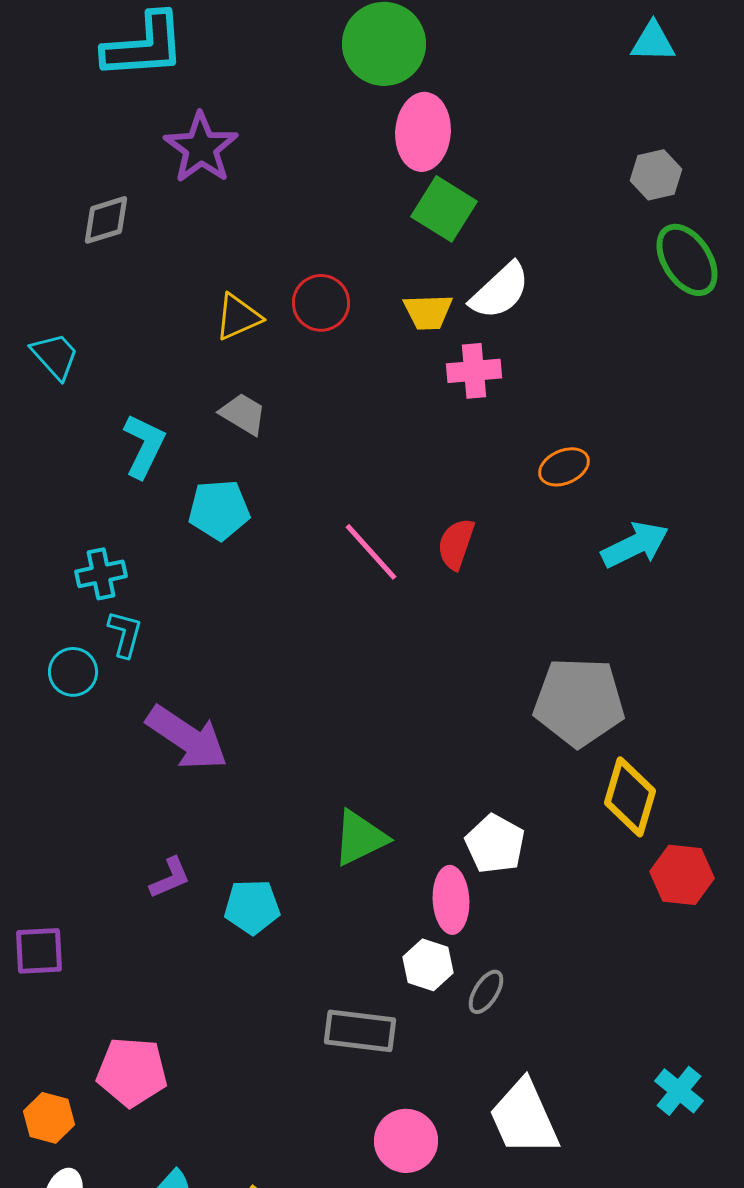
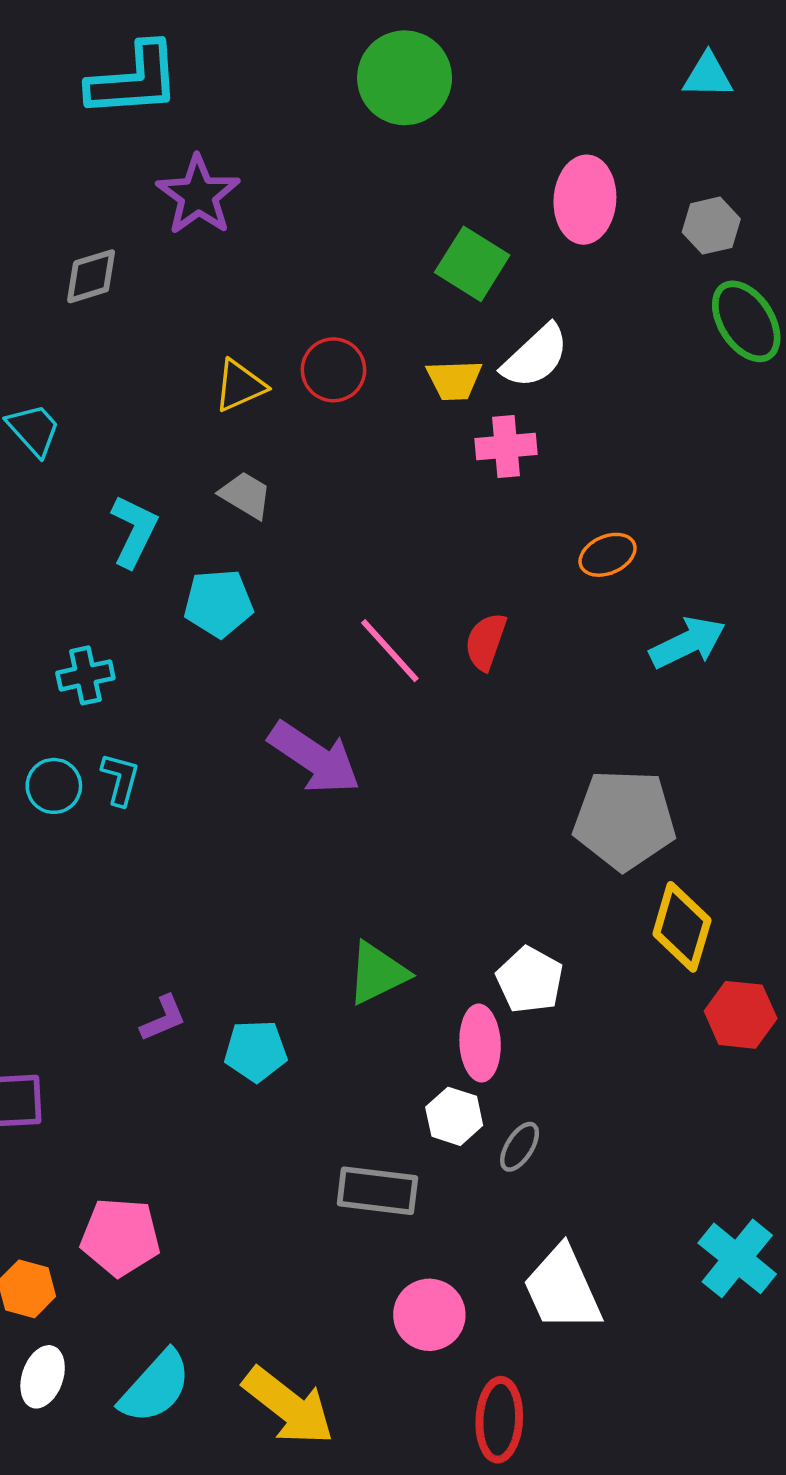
pink ellipse: (423, 132) -> (585, 200), moved
cyan L-shape: (125, 634) -> (120, 779), moved
purple arrow: (187, 738) -> (314, 758), moved
cyan cross: (679, 1091) -> (737, 1258), size x1.4

